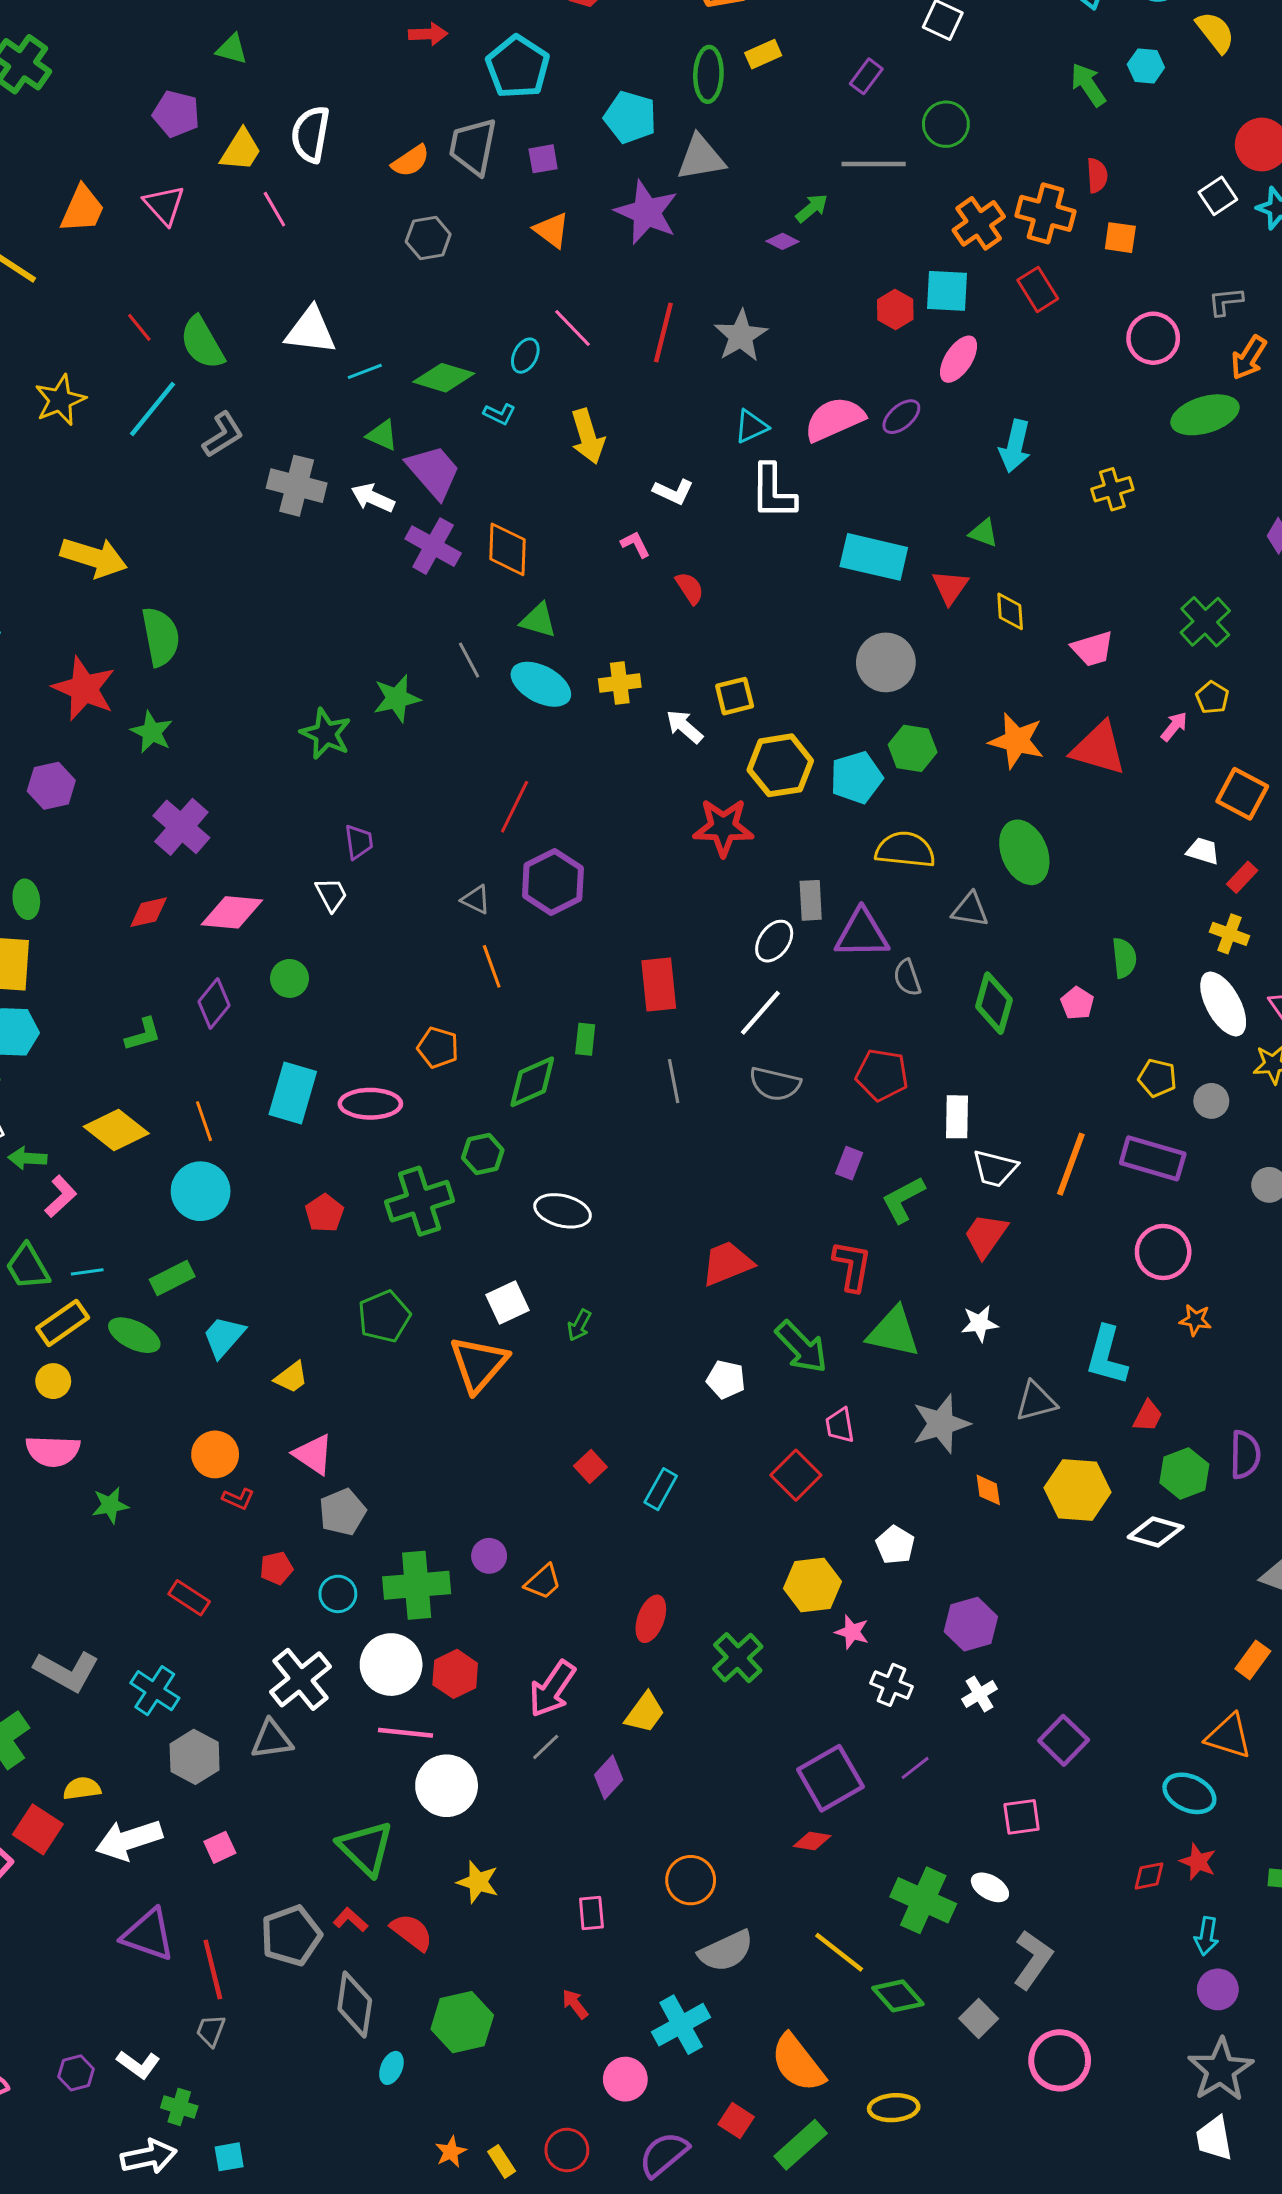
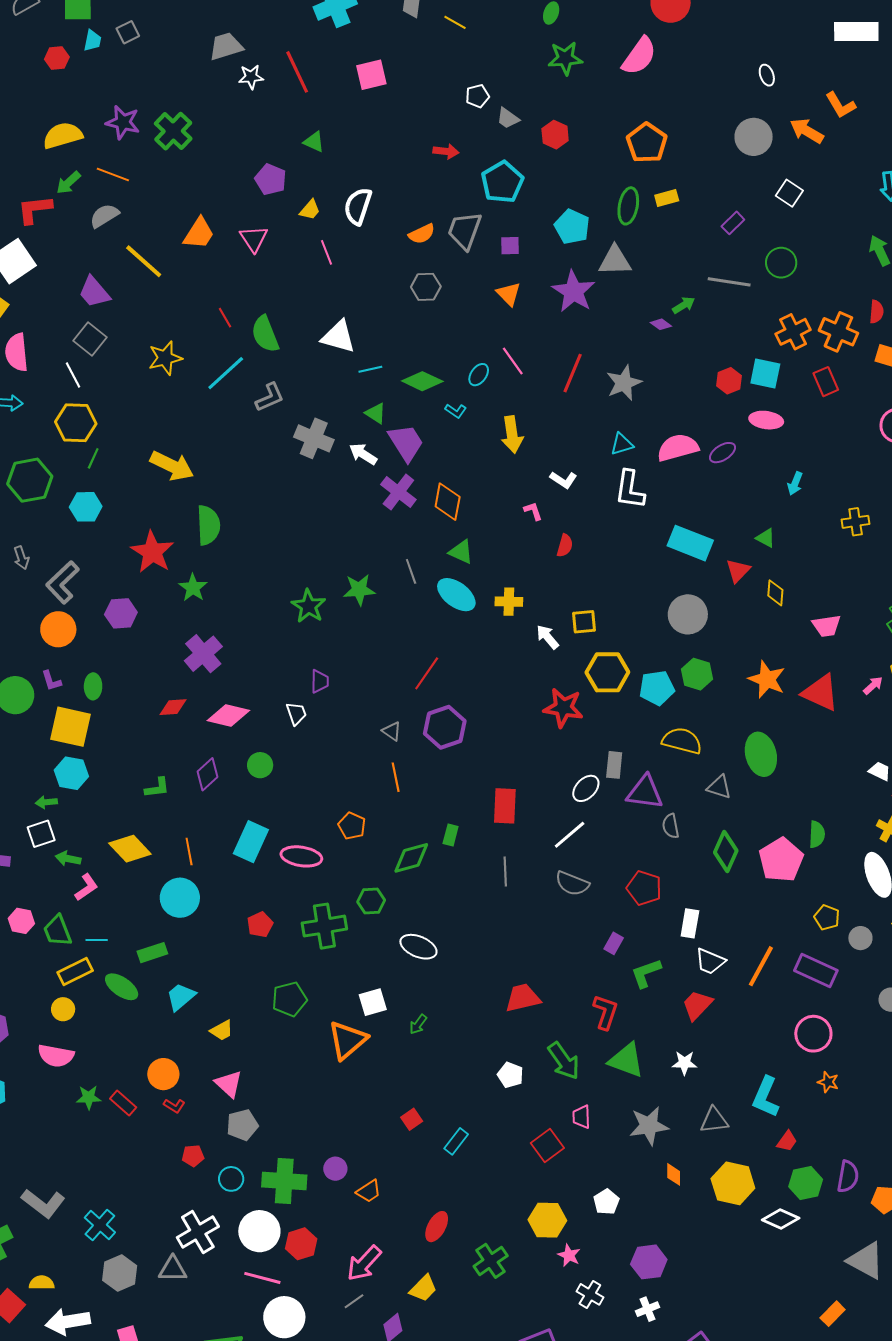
yellow trapezoid: (241, 150) -> (310, 210), size x0.7
pink ellipse: (959, 359) -> (766, 420), turned 56
cyan arrow: (1015, 446) -> (795, 483), size x0.7
red semicircle: (690, 588) -> (565, 546), turned 40
pink pentagon: (1077, 1003) -> (781, 860), size x2.0
red rectangle: (189, 1598) -> (123, 1103), moved

